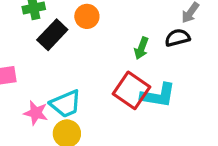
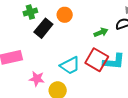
green arrow: (141, 48) -> (101, 32), turned -128
cyan trapezoid: (66, 104) -> (70, 66), moved

